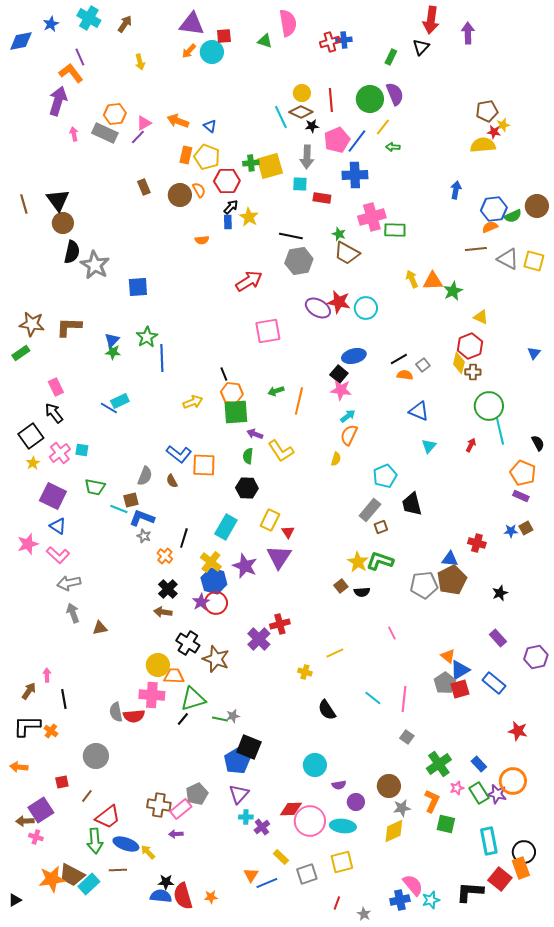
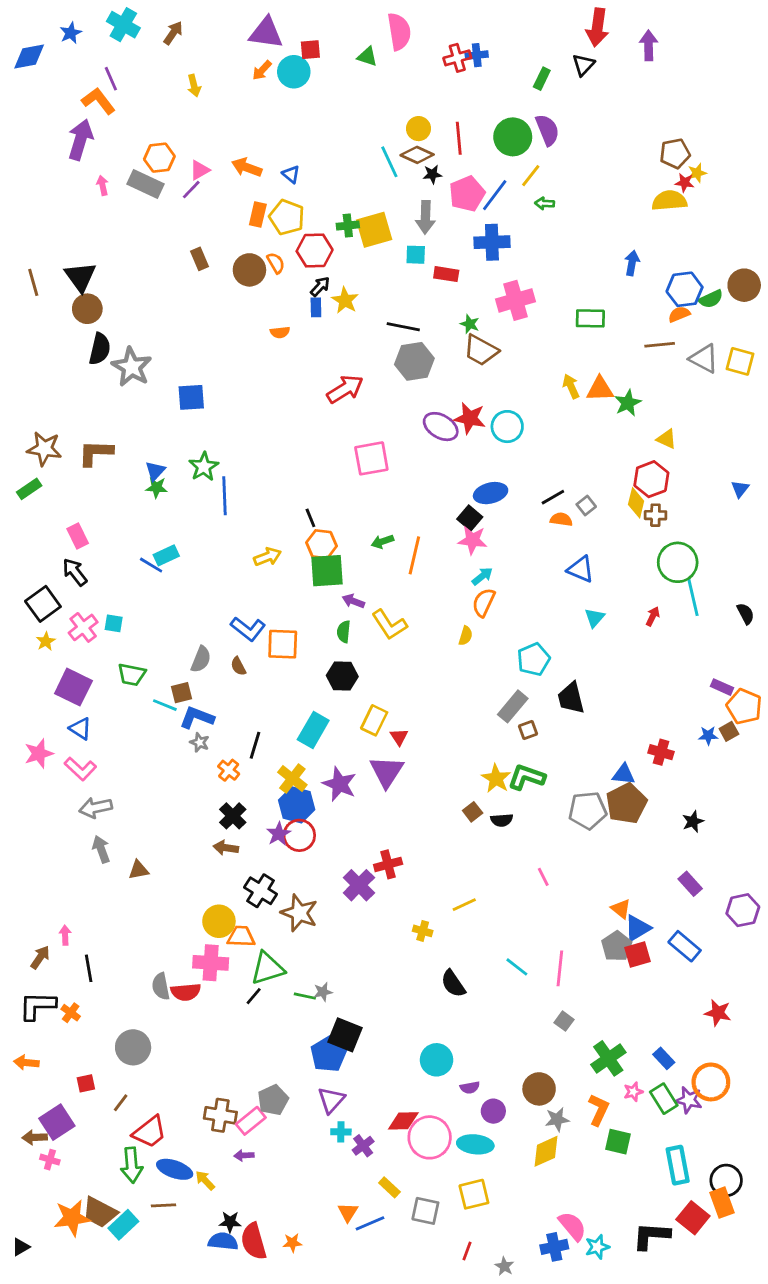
green rectangle: (395, 230) -> (590, 318), moved
orange pentagon: (523, 473) -> (744, 706), moved
gray square: (307, 874) -> (425, 1211), turned 30

